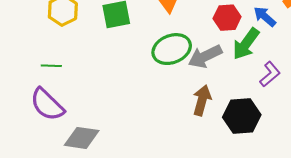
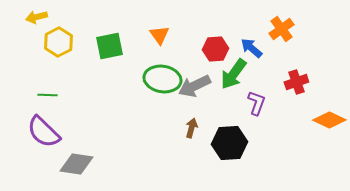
green ellipse: (172, 49) -> (162, 79), turned 30
purple L-shape: (270, 74) -> (256, 103), turned -30
brown arrow: (202, 100) -> (191, 128), size x0.7

